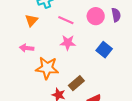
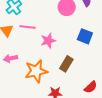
pink line: (66, 20) -> (27, 27), moved
brown rectangle: (76, 83) -> (66, 64), moved

